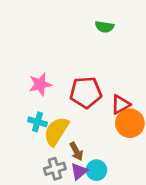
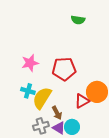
red triangle: (121, 104) -> (82, 101), moved
purple triangle: (79, 171) -> (59, 128), turned -48

